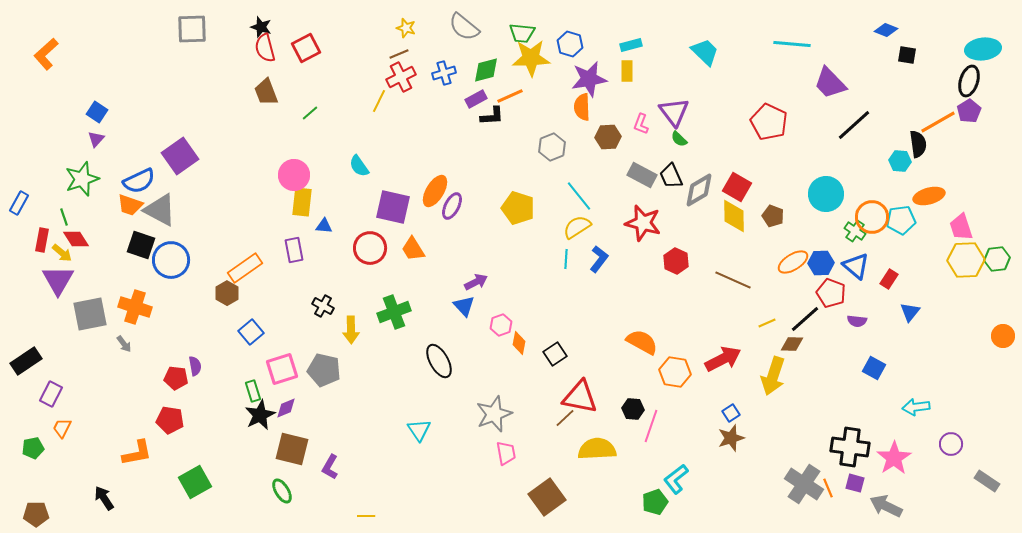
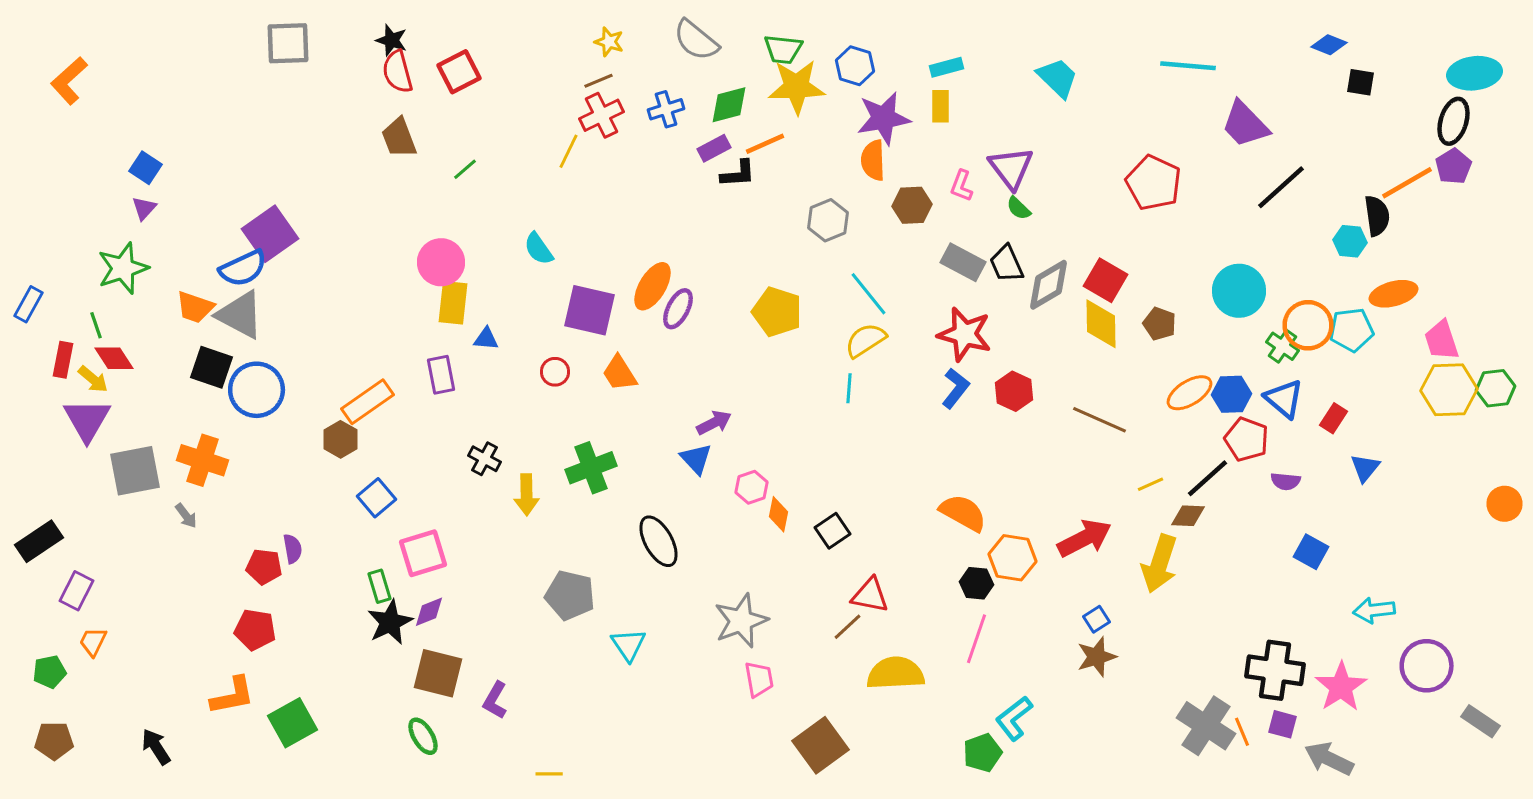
blue semicircle: (139, 181) -> (243, 268), moved
red circle: (370, 248) -> (555, 372), size x0.6
blue L-shape: (599, 259) -> (956, 388), moved
gray pentagon: (324, 370) -> (570, 595), moved
red triangle: (580, 397) -> (870, 595), size x0.7
black hexagon: (633, 409) -> (976, 583), moved
purple circle: (951, 444) -> (1426, 666), size x1.5
orange L-shape: (137, 453) -> (232, 696), moved
brown pentagon: (36, 514) -> (54, 741), moved

